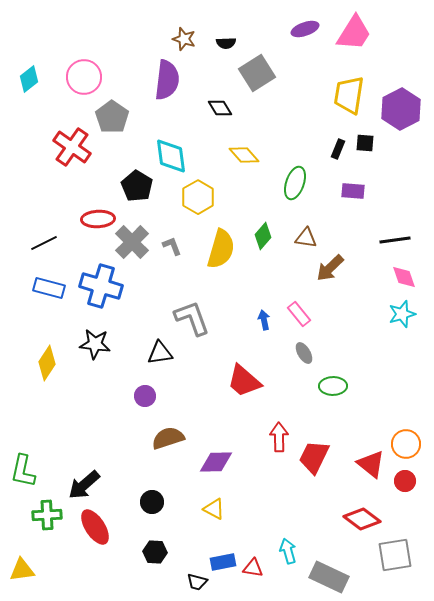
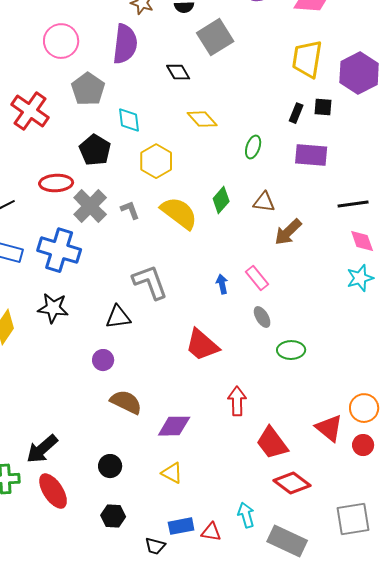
pink circle: (84, 77) -> (61, 41), moved
gray pentagon: (112, 117) -> (88, 89), moved
cyan diamond: (171, 156) -> (129, 120), size x0.7
green ellipse: (295, 183) -> (253, 147), size x0.7
purple rectangle: (353, 191) -> (311, 155), size x1.4
yellow semicircle: (221, 249) -> (179, 213), turned -69
brown semicircle: (168, 438) -> (126, 402), turned 44
red trapezoid: (314, 457) -> (272, 443), moved, turned -63
red diamond: (362, 519) -> (292, 483), moved

